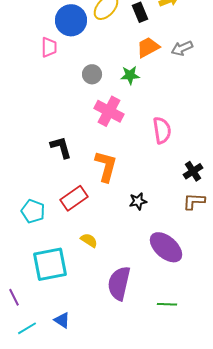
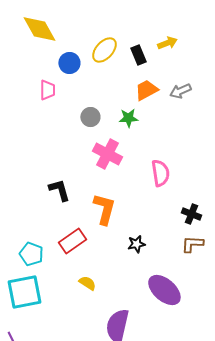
blue circle: (71, 20) -> (69, 63), size x0.7
black cross: (193, 171) -> (191, 214), turned -36
cyan square: (50, 264) -> (24, 292), moved

